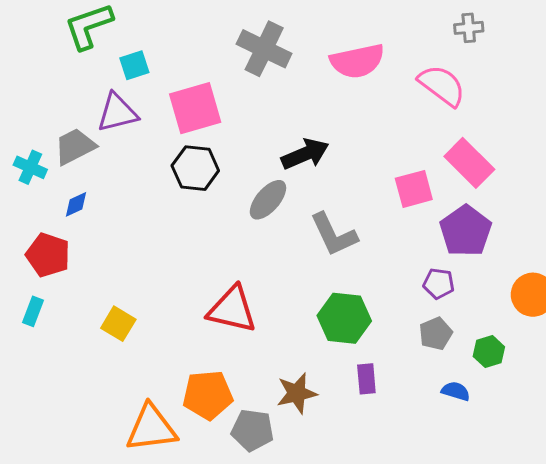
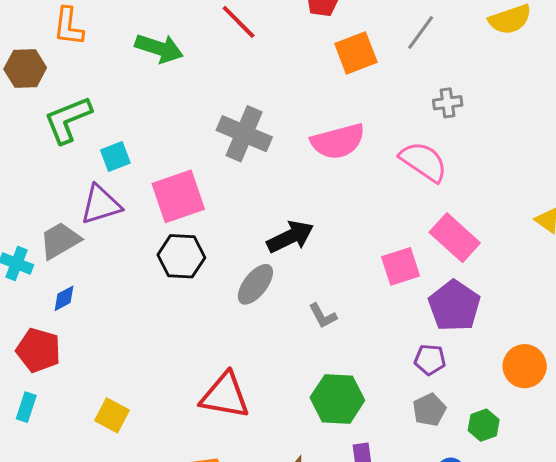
gray L-shape: (334, 234) -> (323, 316), size x0.6

